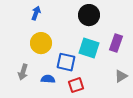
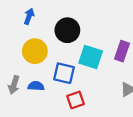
black circle: (89, 15) -> (67, 30), moved
blue semicircle: (48, 79) -> (36, 86), moved

